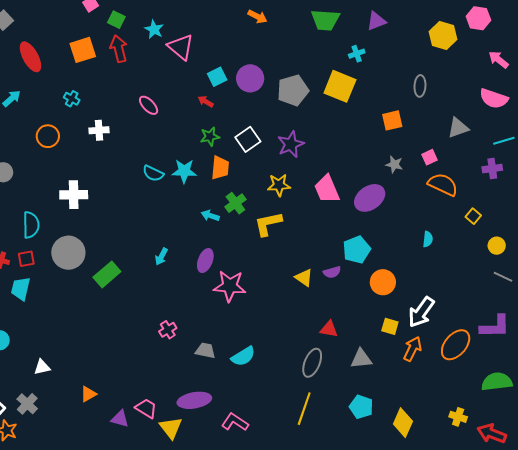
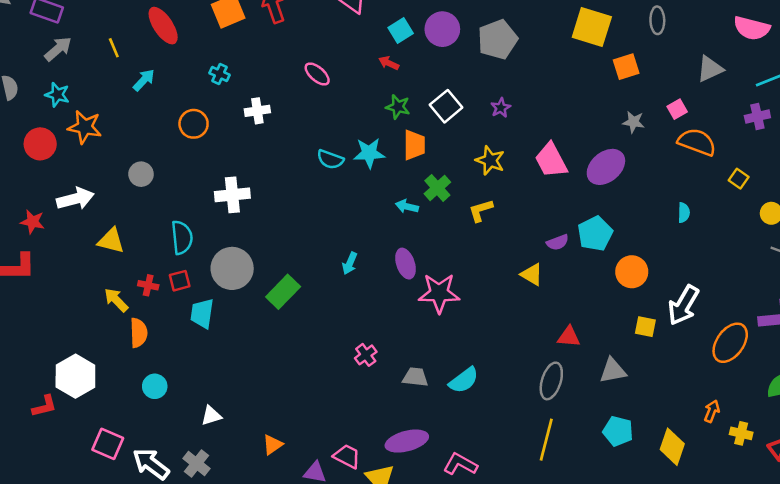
yellow square: (340, 86) -> (592, 27), moved
green star: (210, 137) -> (398, 107), turned 30
purple star: (291, 144) -> (501, 108), size x0.6
yellow star: (279, 185) -> (490, 160), turned 30
yellow L-shape: (268, 224) -> (481, 211), size x0.7
purple ellipse: (205, 261) -> (405, 264), turned -35
purple semicircle: (332, 272) -> (558, 242), moved
cyan trapezoid: (21, 289) -> (202, 313), moved
orange arrow: (412, 349) -> (712, 411), moved, size x0.7

